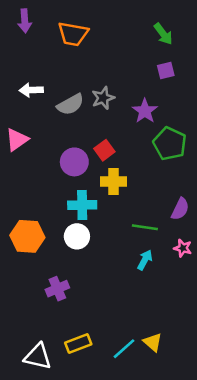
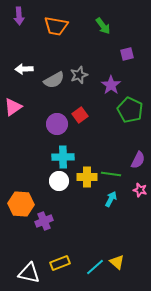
green arrow: (163, 34) -> (103, 26), moved
yellow cross: (114, 182) -> (87, 177), moved
orange hexagon: (27, 236) -> (21, 204), moved

